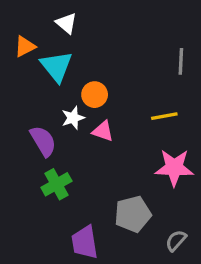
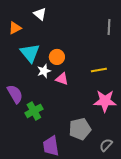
gray line: (181, 61) -> (109, 27), moved
cyan triangle: (56, 66) -> (30, 53), moved
purple semicircle: (43, 141) -> (15, 94), moved

